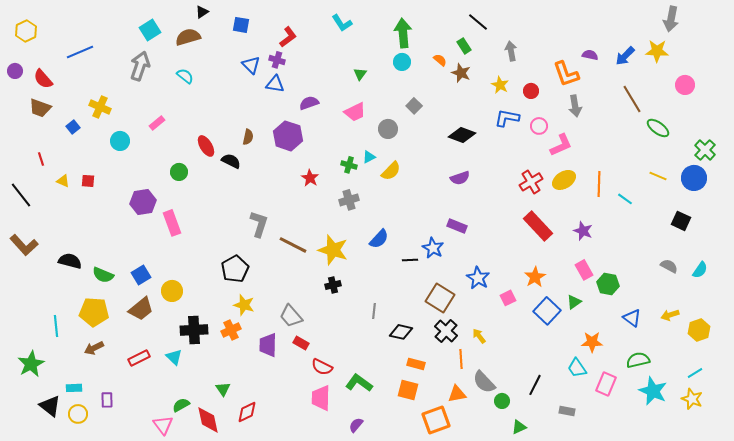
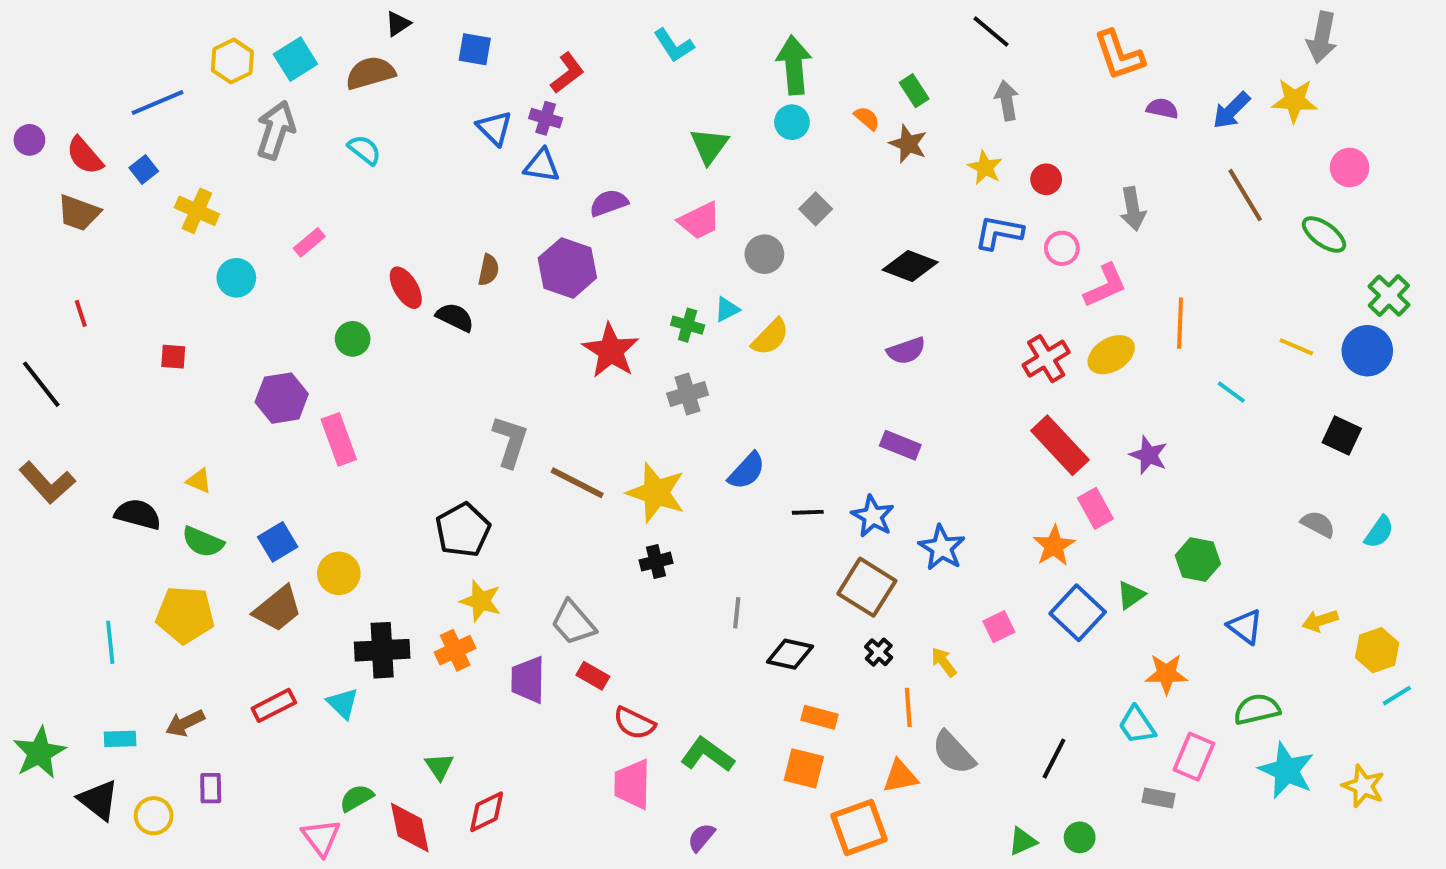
black line: (478, 22) -> (991, 32), moved
yellow hexagon: (26, 31) -> (232, 61), moved
green triangle: (360, 74) -> (709, 146), size x1.5
orange L-shape: (566, 74) -> (1119, 55), moved
blue square: (73, 127) -> (144, 169), moved
green ellipse: (658, 128) -> (1324, 234), moved
red star: (310, 178) -> (611, 351), size x1.6
yellow triangle: (63, 181) -> (199, 481), moved
orange line: (599, 184) -> (1180, 323), moved
blue star: (433, 248) -> (873, 516), moved
pink rectangle: (584, 270) -> (1095, 508), moved
pink square: (508, 298) -> (999, 627), moved
black cross: (446, 331) -> (879, 652), size x0.6
brown arrow: (94, 348) -> (185, 723), moved
green star: (31, 364) -> (39, 753), moved
cyan line: (695, 373) -> (1397, 696), moved
cyan rectangle: (74, 388) -> (120, 739), moved
green circle: (502, 401) -> (1080, 837), moved
gray rectangle: (567, 411) -> (1158, 798), moved

